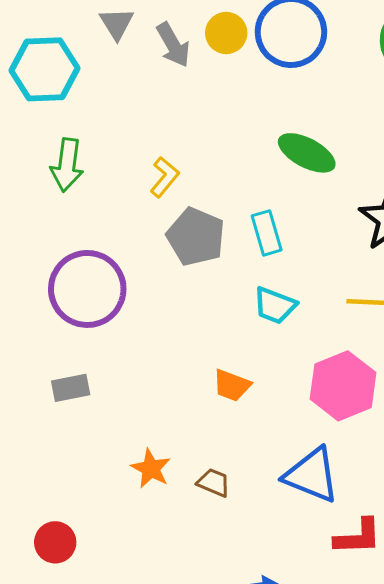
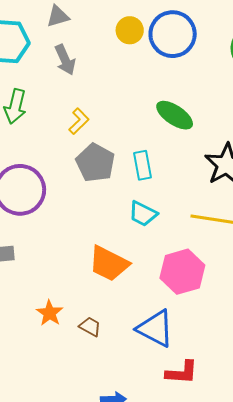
gray triangle: (117, 24) -> (58, 16), turned 40
gray arrow: (173, 45) -> (65, 60), moved
orange trapezoid: (232, 385) -> (109, 264), size x1.6

